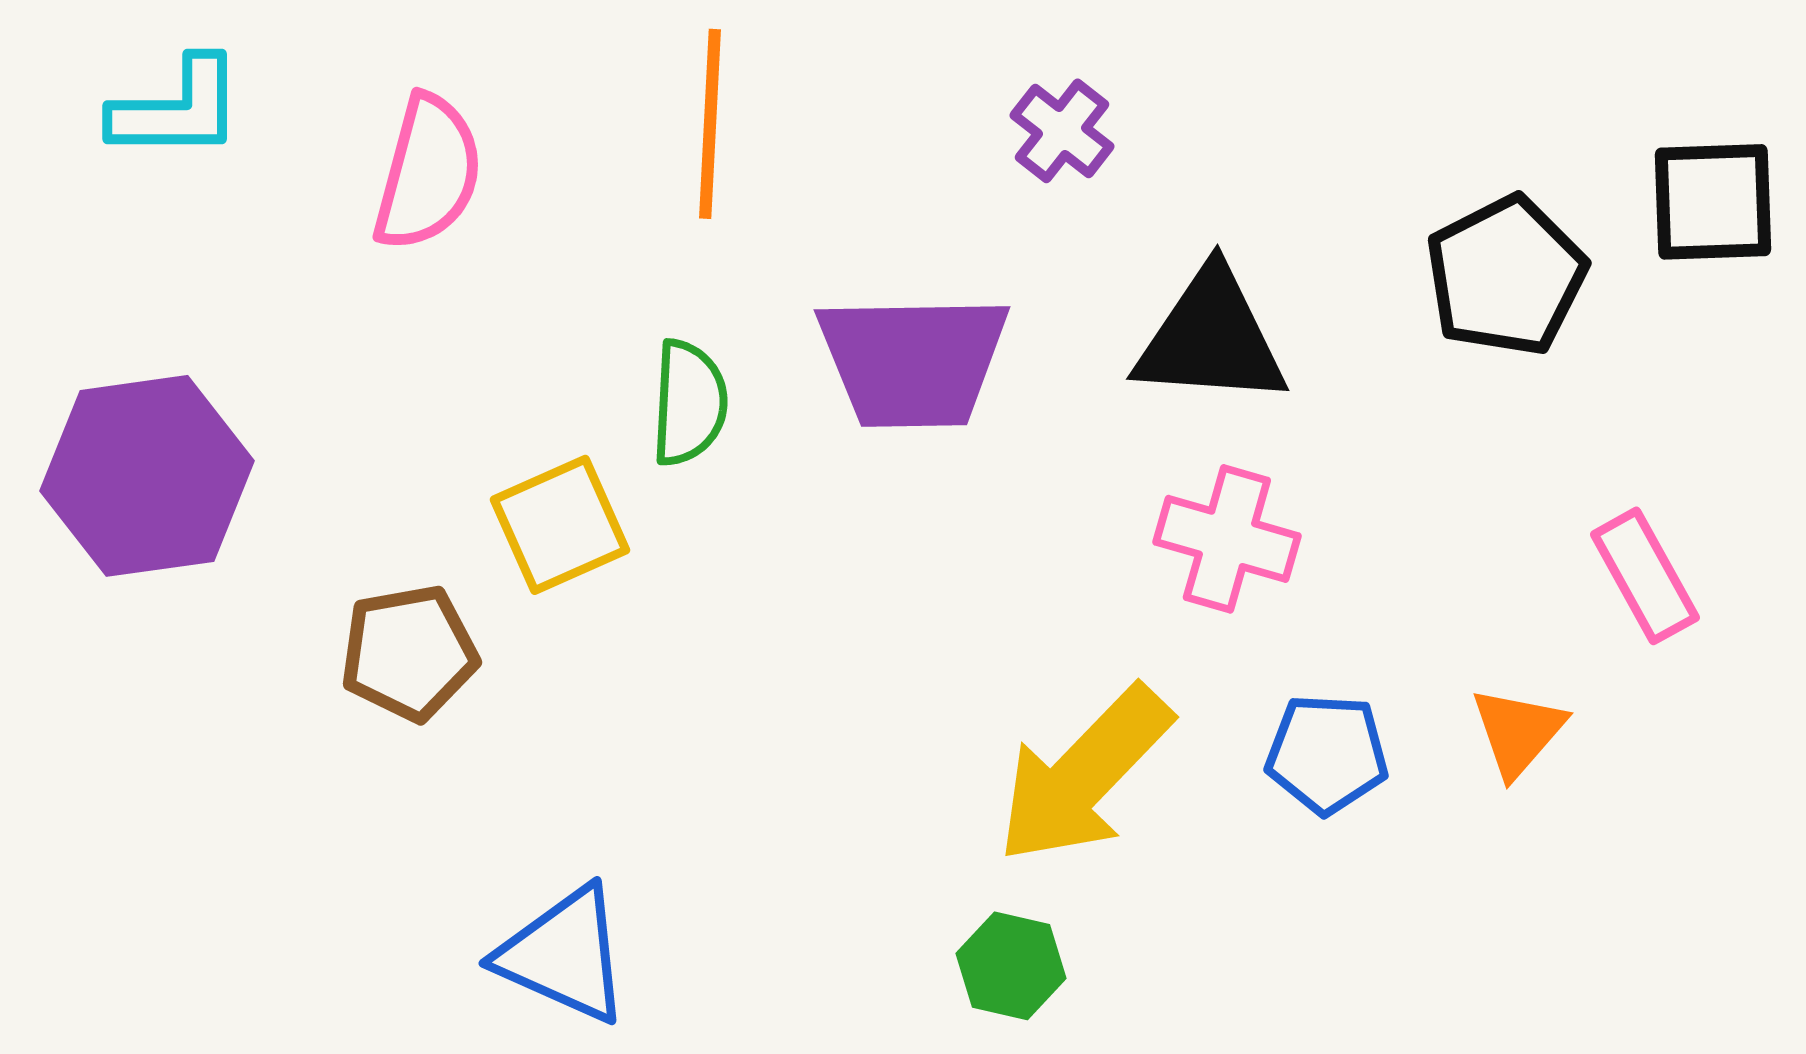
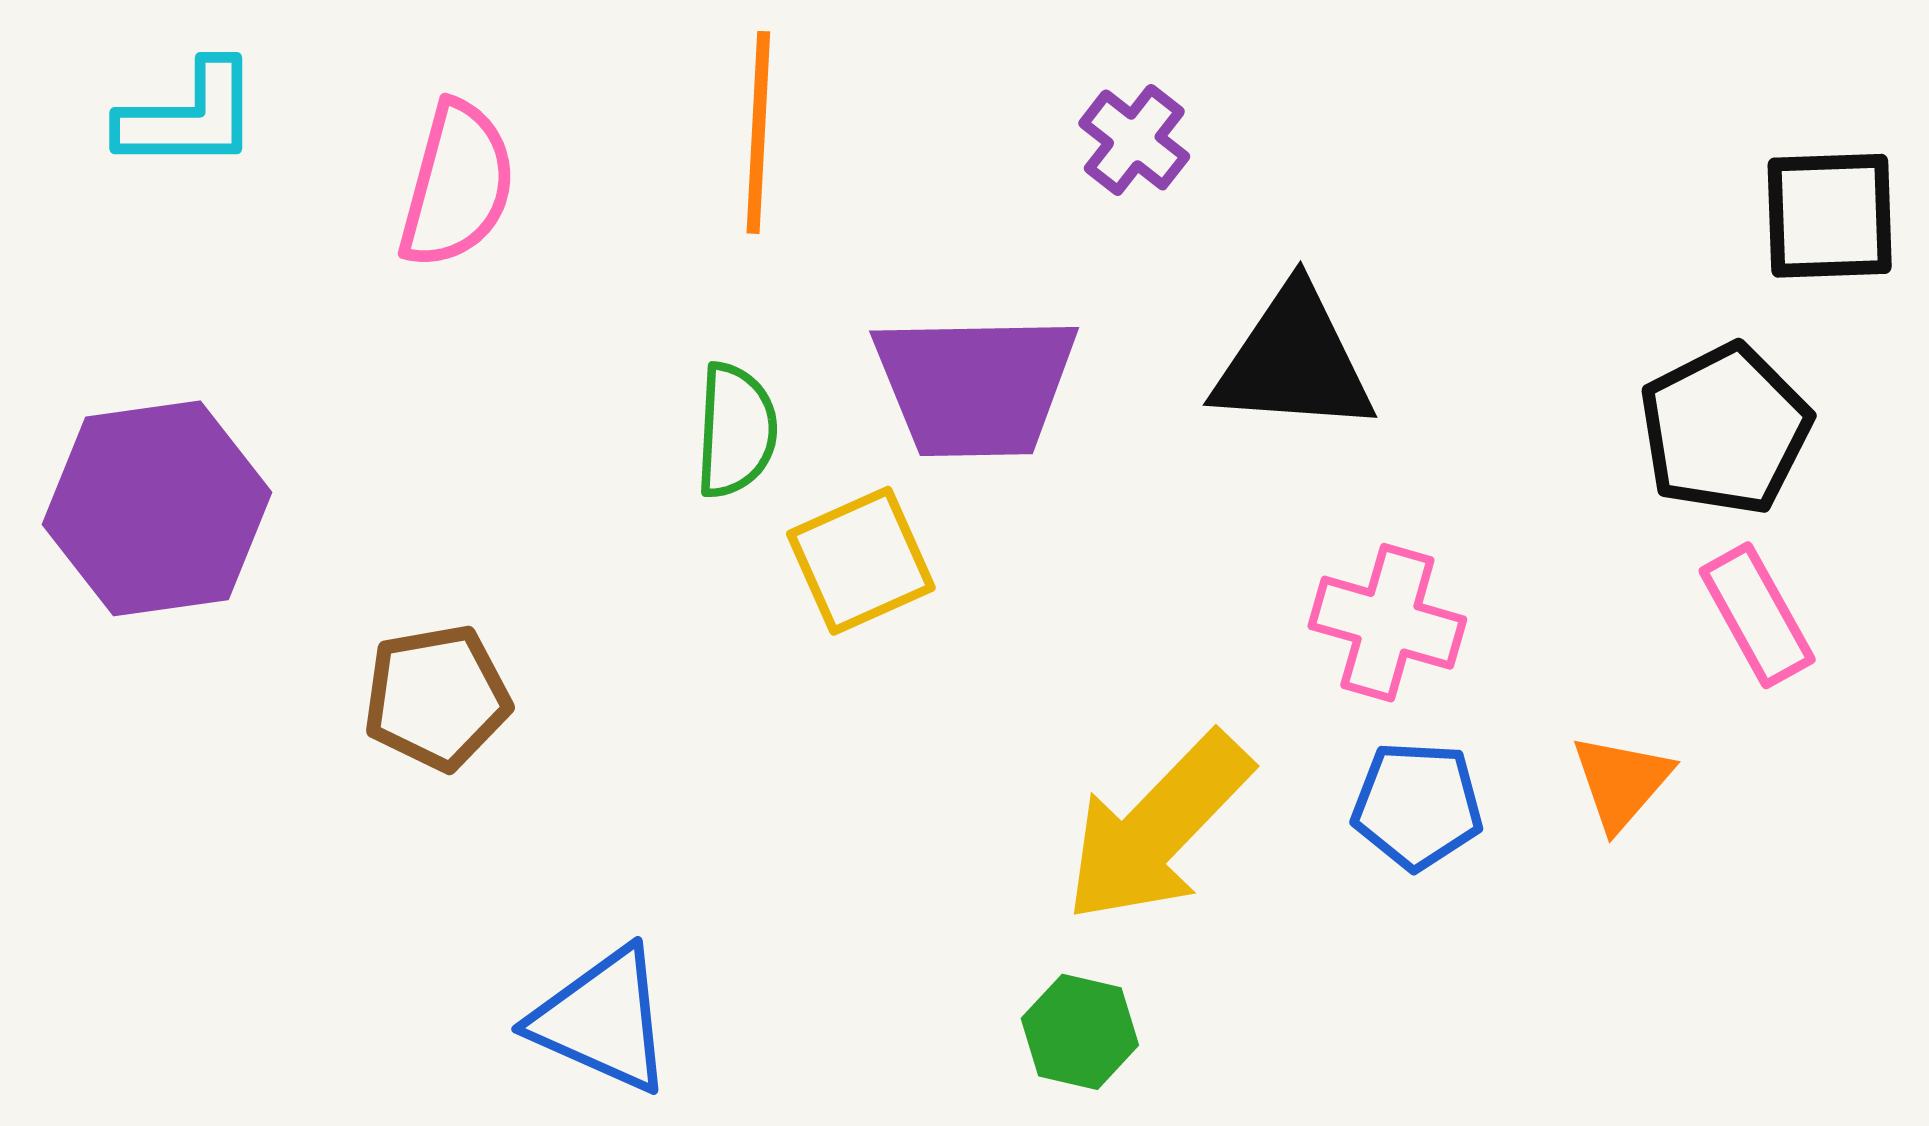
black pentagon: (1506, 276) -> (1725, 429), moved
yellow square: (560, 525) -> (861, 561), moved
pink cross: (1227, 539) -> (1387, 623), moved

